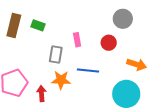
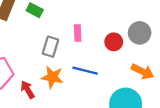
gray circle: (123, 19) -> (140, 33), moved
red arrow: (42, 94) -> (28, 90), turned -35

